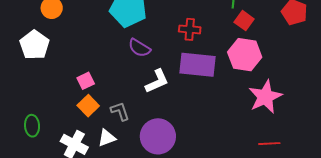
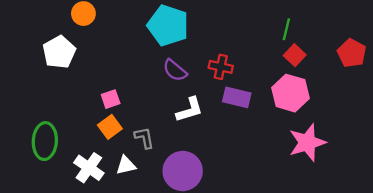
red cross: (190, 29) -> (221, 67), moved
purple rectangle: (198, 65) -> (237, 97), size x0.7
green ellipse: (32, 126) -> (45, 141), size x1.5

